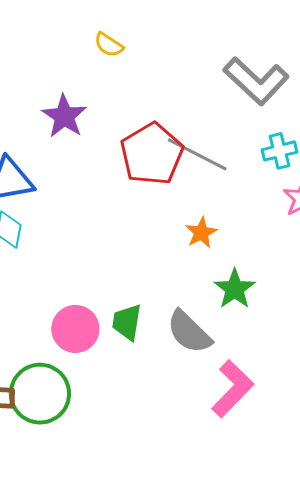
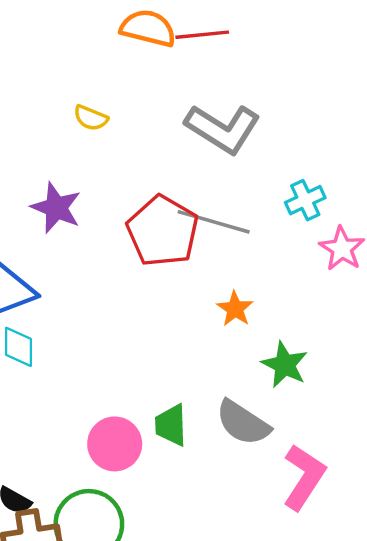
gray L-shape: (256, 81) -> (223, 129), moved

